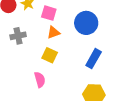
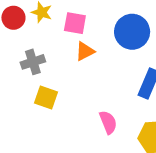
yellow square: (50, 55) -> (46, 97), moved
pink semicircle: (40, 80) -> (108, 122), moved

